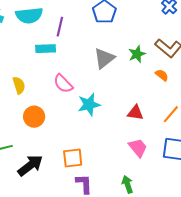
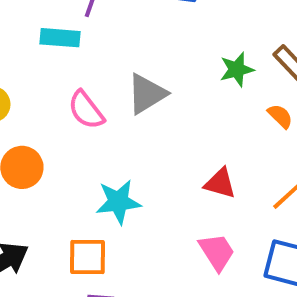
gray triangle: (104, 58) -> (147, 94), moved
cyan star: (89, 105) -> (118, 202), moved

